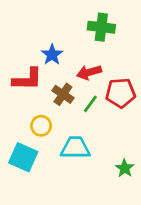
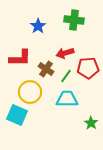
blue star: (52, 55) -> (38, 26), moved
yellow circle: (41, 126) -> (30, 92), size x1.5
cyan trapezoid: (75, 148) -> (67, 99), moved

